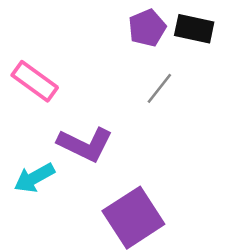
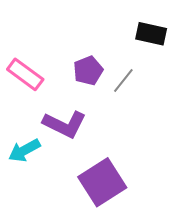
purple pentagon: (147, 28) -> (88, 71), moved

